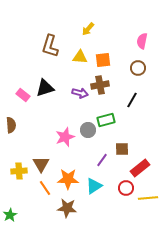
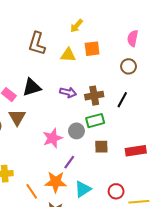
orange square: (103, 60) -> (92, 49), moved
brown cross: (100, 85) -> (94, 96), moved
brown square: (122, 149) -> (101, 147), moved
purple line: (102, 160) -> (69, 162), moved
brown triangle: (41, 164) -> (17, 117), moved
red rectangle: (140, 168) -> (136, 151), moved, turned 30

